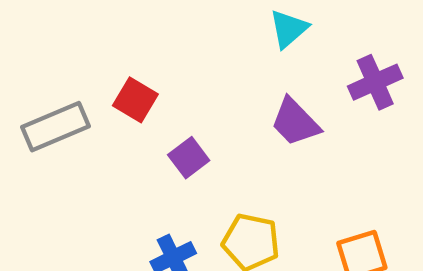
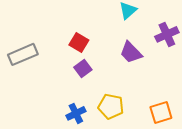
red square: (135, 100) -> (79, 42), moved

